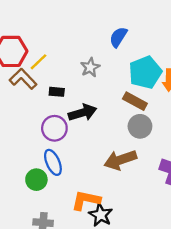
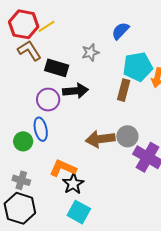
yellow line: (39, 62) -> (47, 26), moved
black rectangle: (57, 92) -> (57, 68), size x1.6
brown rectangle: (135, 101) -> (124, 90), turned 65
gray circle: (140, 126) -> (127, 136), moved

